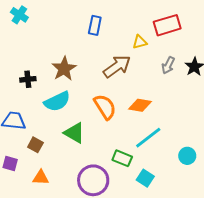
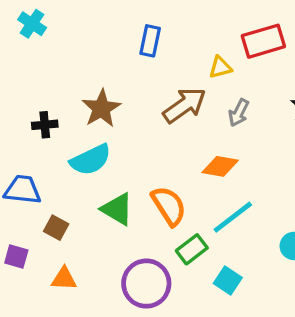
gray arrow: (168, 65) -> (239, 113), moved
orange semicircle: (105, 107) -> (169, 206), moved
green rectangle: (122, 158) -> (192, 249), turned -60

